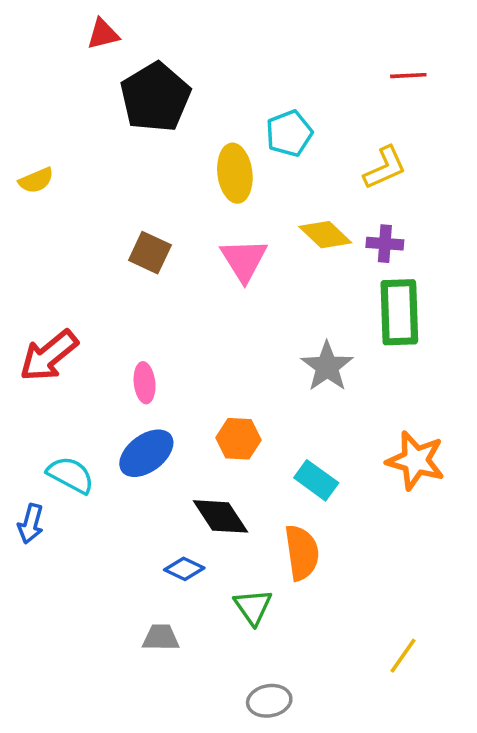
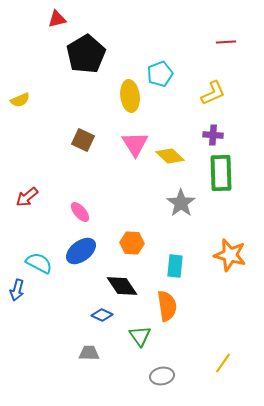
yellow diamond: (325, 235) -> (170, 156), moved
red arrow: (49, 356) -> (27, 197), size x0.7
pink ellipse: (145, 383) -> (80, 212), turned -35
cyan rectangle: (316, 480) -> (175, 266), turned 60
gray ellipse: (269, 701) -> (162, 376), moved

